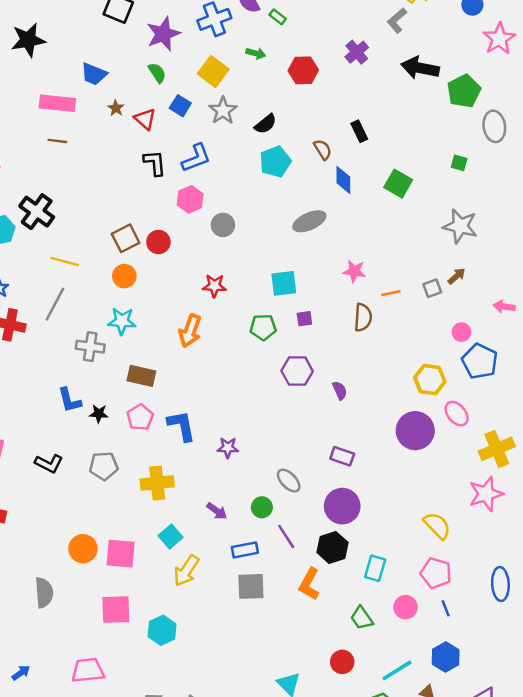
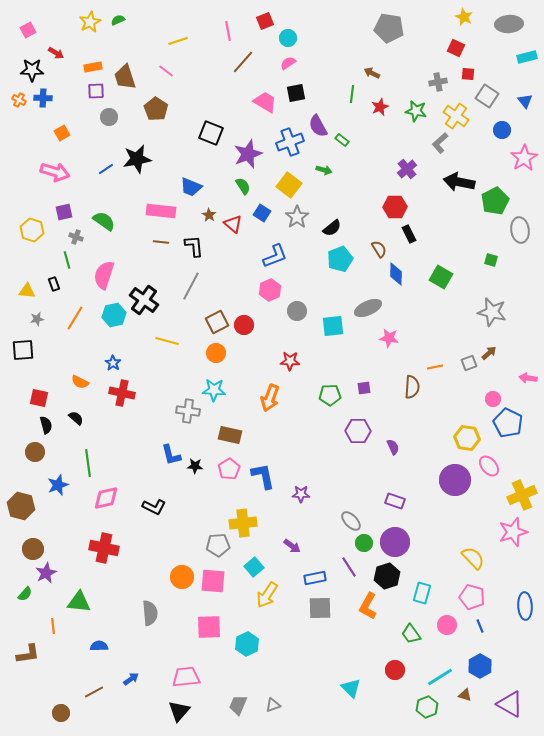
red hexagon: (303, 70) -> (395, 207), moved
black L-shape: (155, 163) -> (194, 246), moved
pink star: (354, 271) -> (389, 338), moved
cyan square: (284, 283) -> (333, 326), moved
gray line: (55, 304) -> (191, 286), moved
gray pentagon: (104, 466) -> (218, 545), moved
green circle: (262, 507) -> (364, 543), moved

